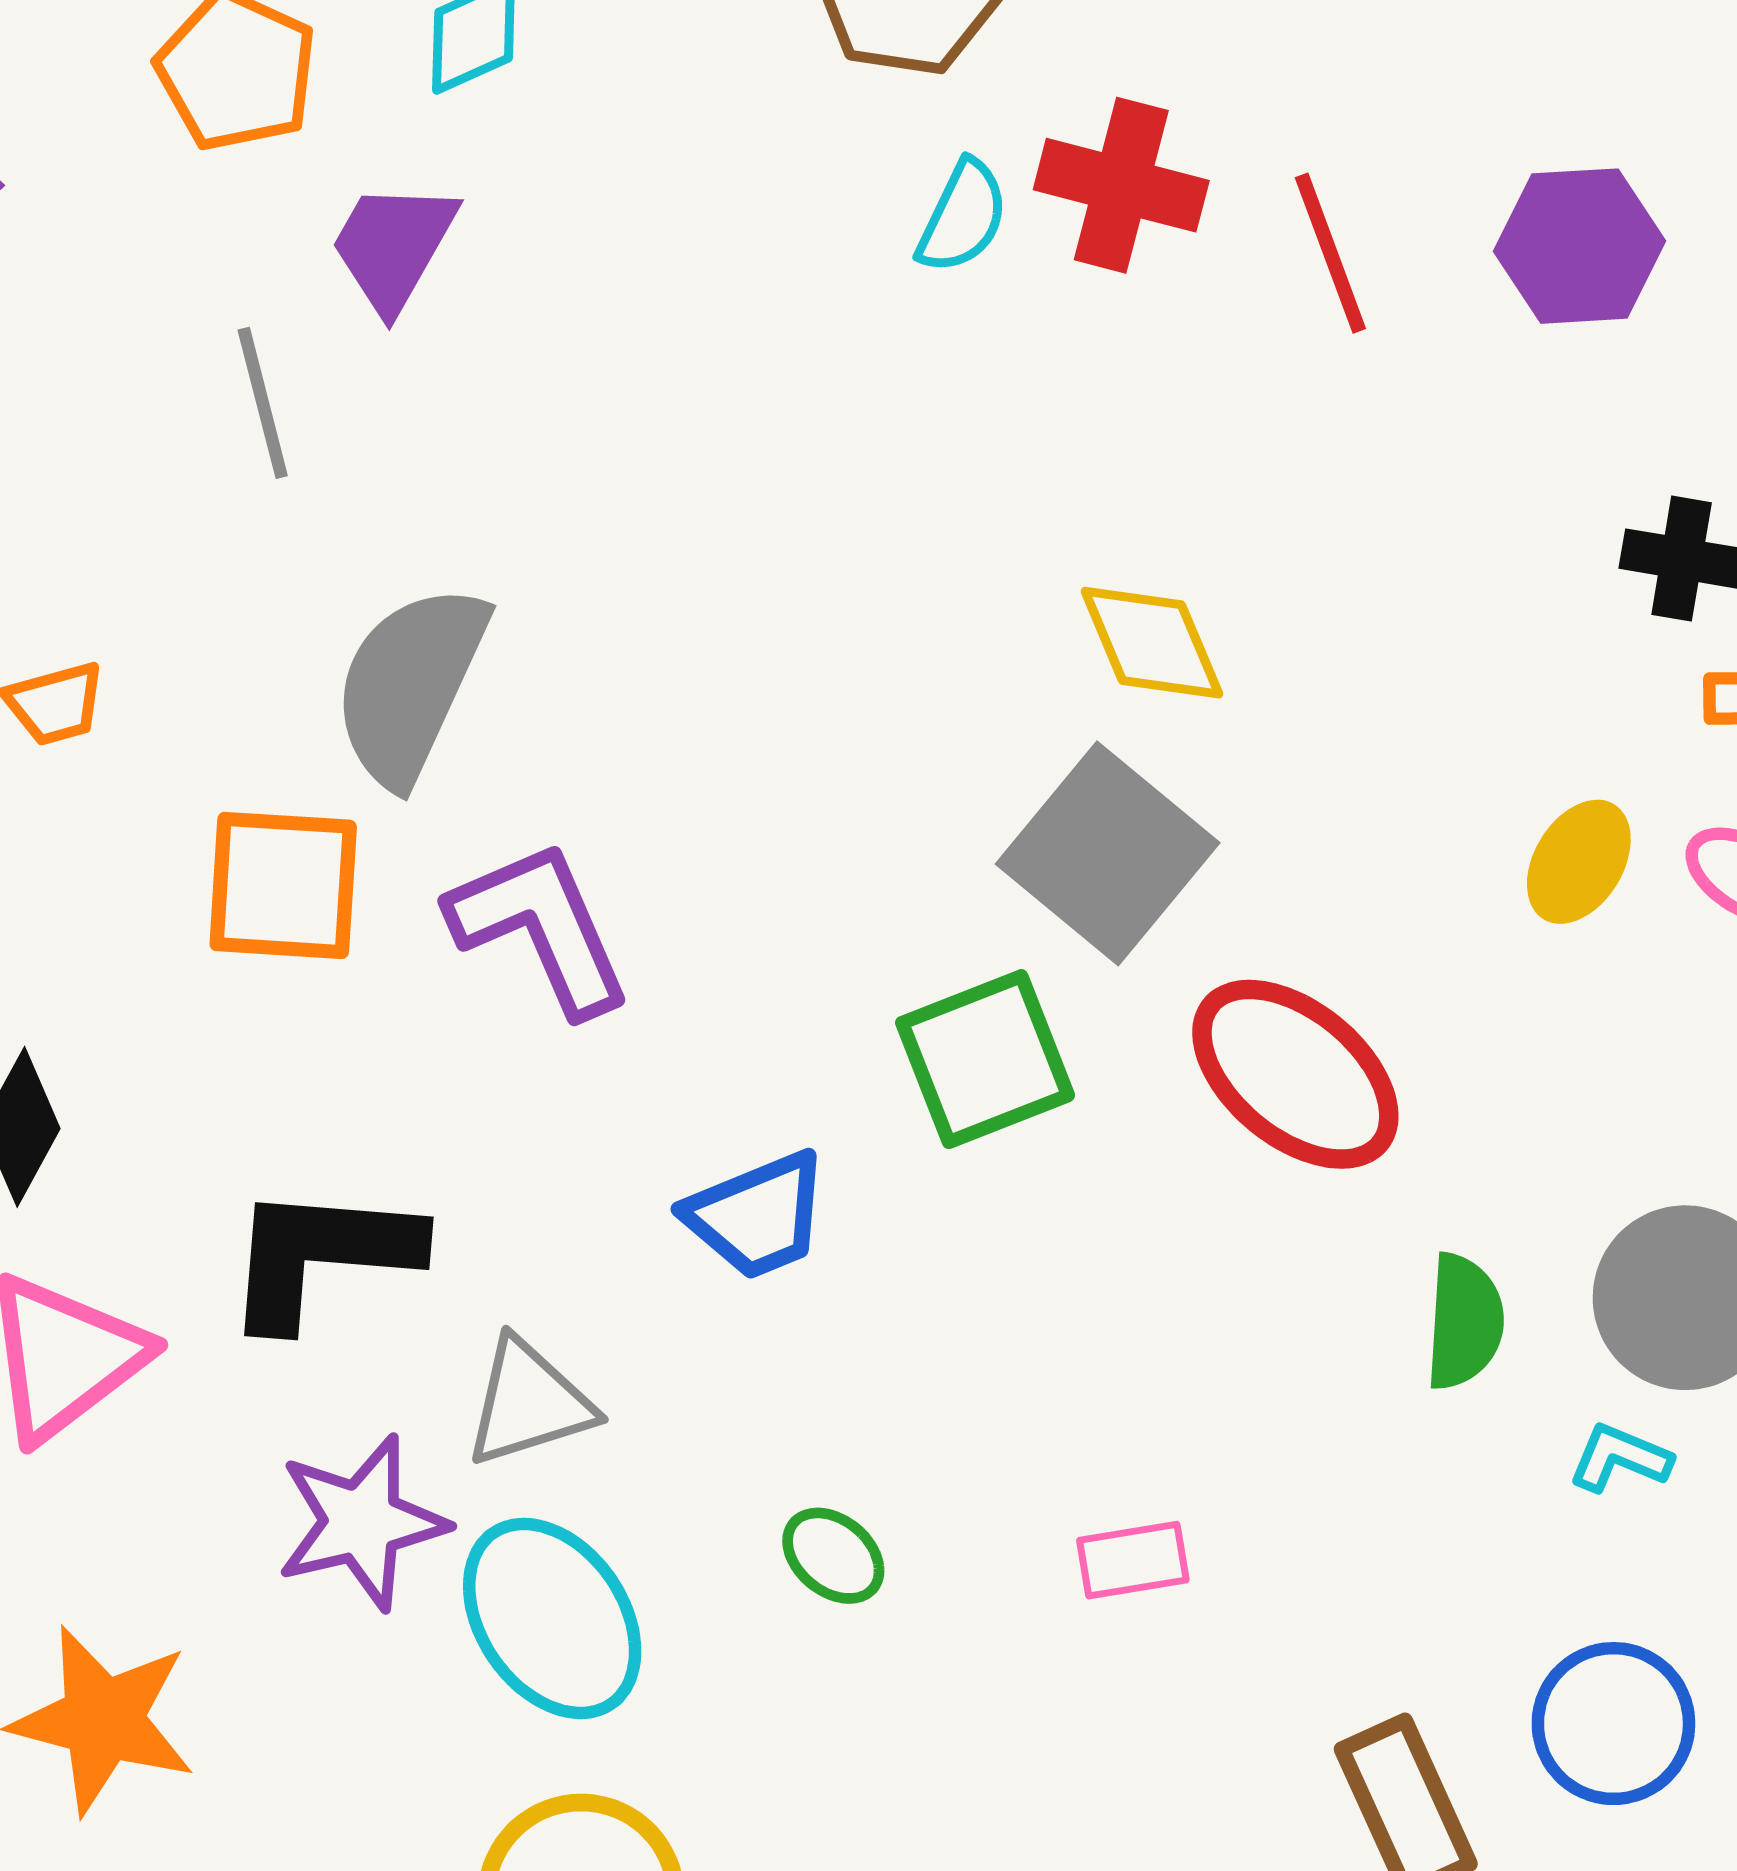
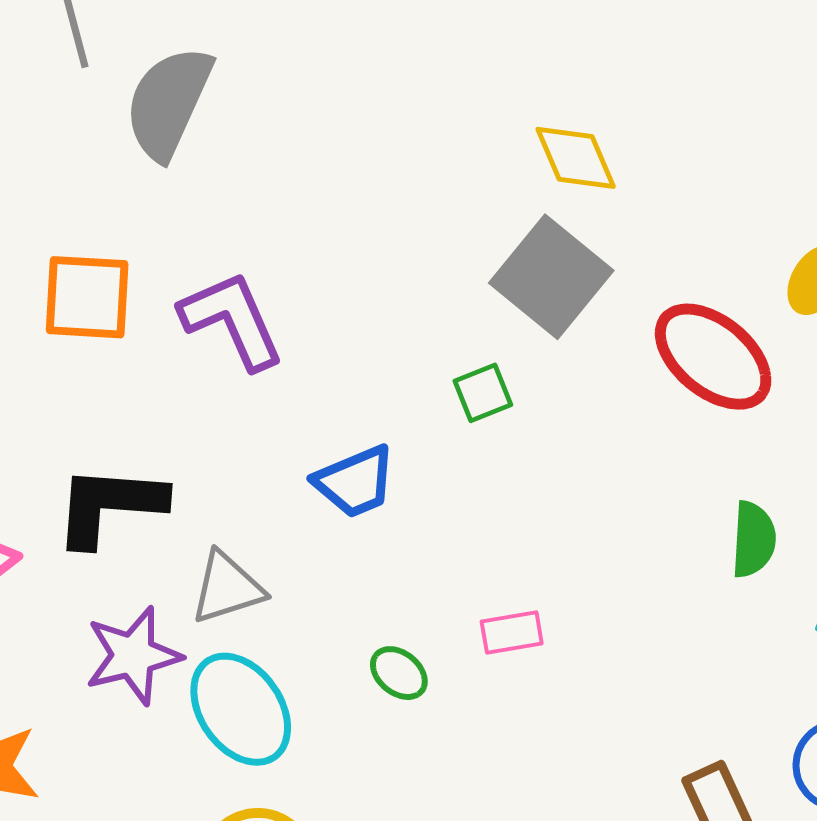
gray semicircle: (410, 684) -> (168, 103), moved
green square: (985, 1059) -> (483, 393), size x0.6
red ellipse: (1295, 1074) -> (713, 357), moved
pink rectangle: (1133, 1560) -> (512, 632), moved

